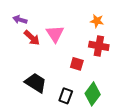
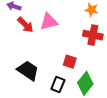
pink triangle: (55, 34) -> (49, 22), turned 48
red square: (77, 64) -> (70, 62), moved

